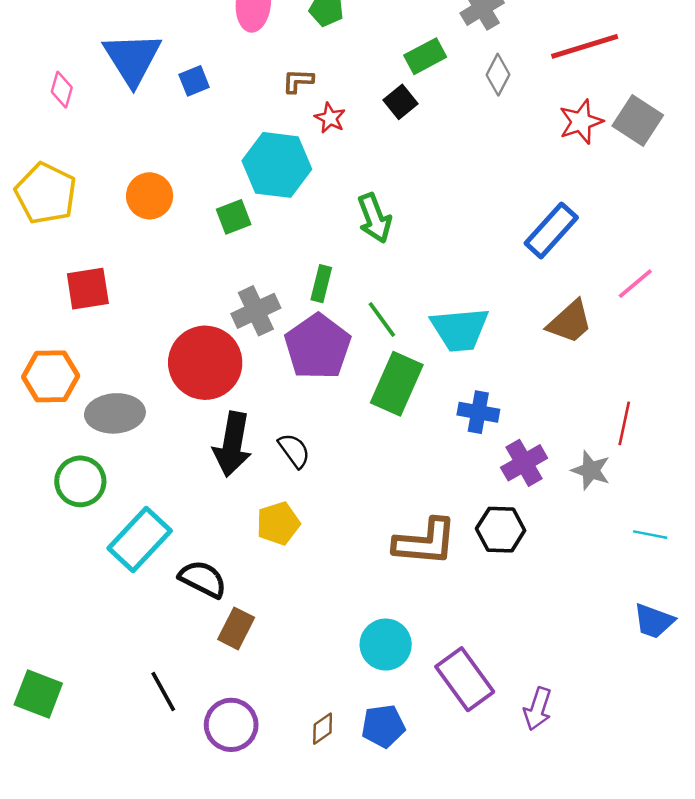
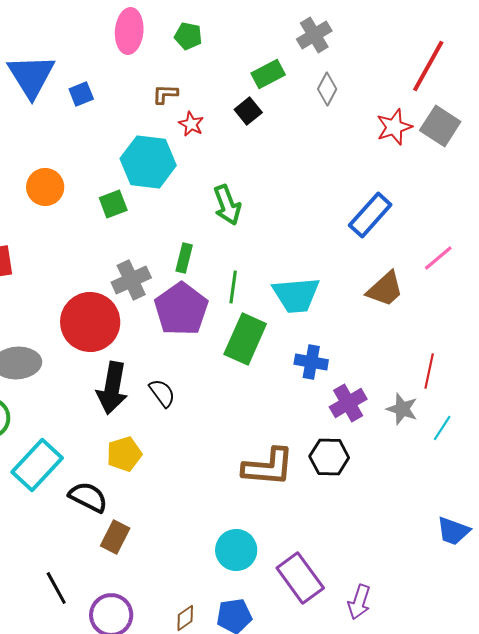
red line: (585, 46) -> (428, 66), moved, turned -44
green line: (382, 319) -> (233, 287), turned 44
yellow pentagon: (278, 523) -> (124, 454), moved
cyan line: (650, 535) -> (442, 428), moved, turned -68

